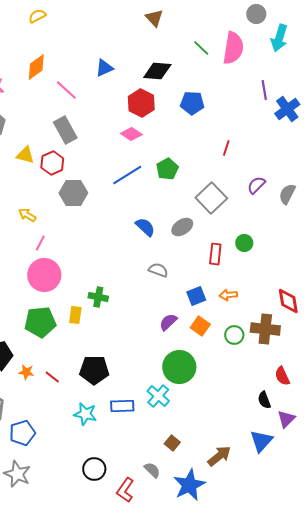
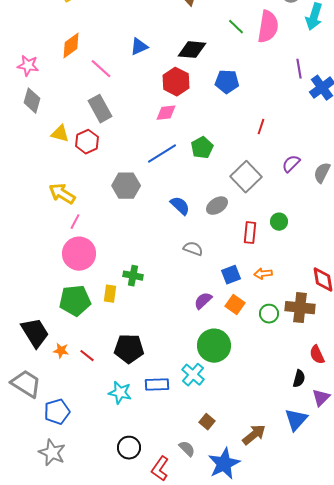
pink diamond: (131, 134) -> (166, 113), turned -40
gray hexagon: (73, 193) -> (126, 186), moved
yellow arrow: (27, 215) -> (62, 194), size x1.5
black semicircle: (264, 400) -> (299, 379), turned -144

